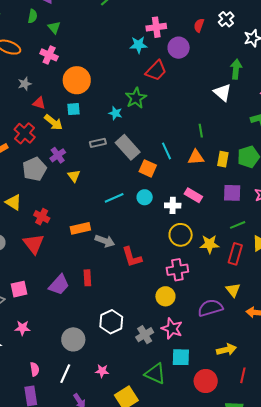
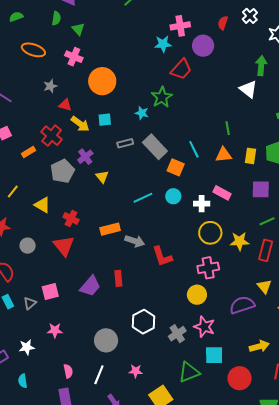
cyan square: (74, 109) -> (105, 120), moved
green triangle: (155, 374) -> (189, 372), turned -45

